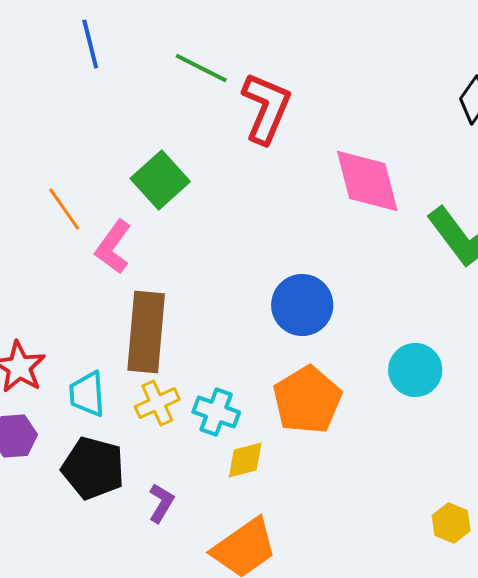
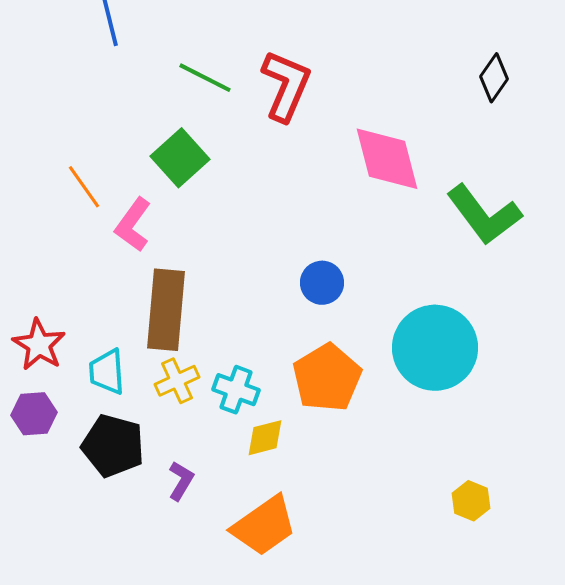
green line: (201, 68) -> (205, 78), moved
blue circle: (302, 305) -> (322, 283), size x0.7
cyan circle: (415, 370) -> (435, 348), size x1.6

